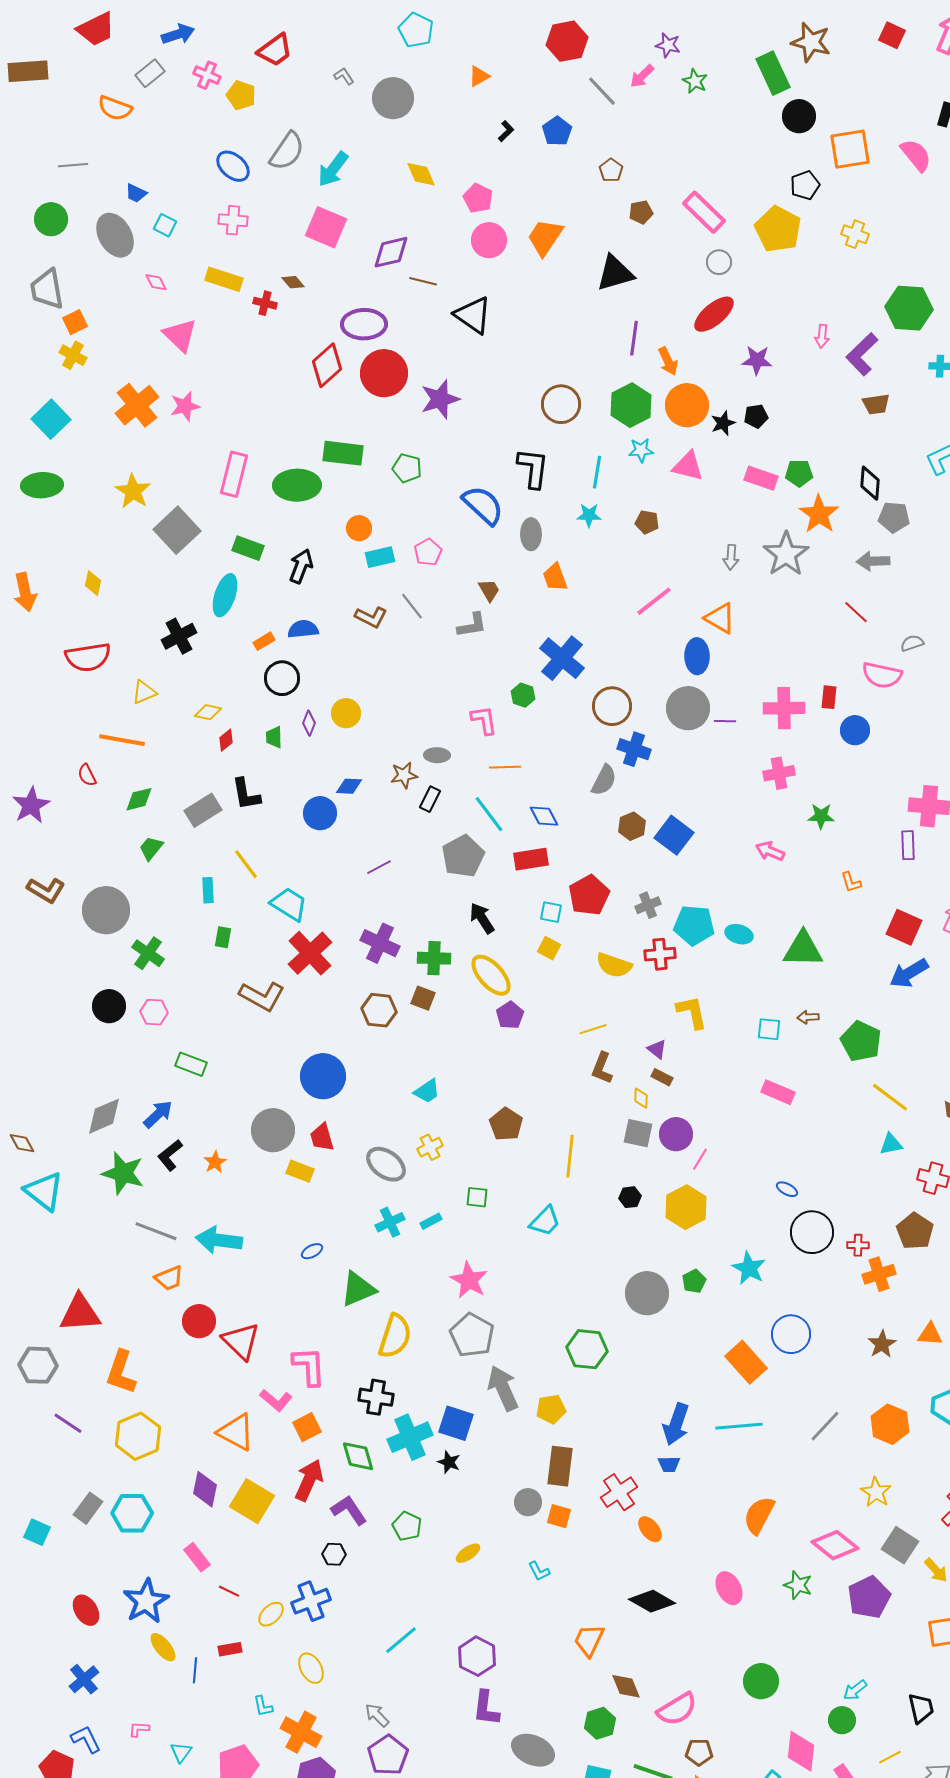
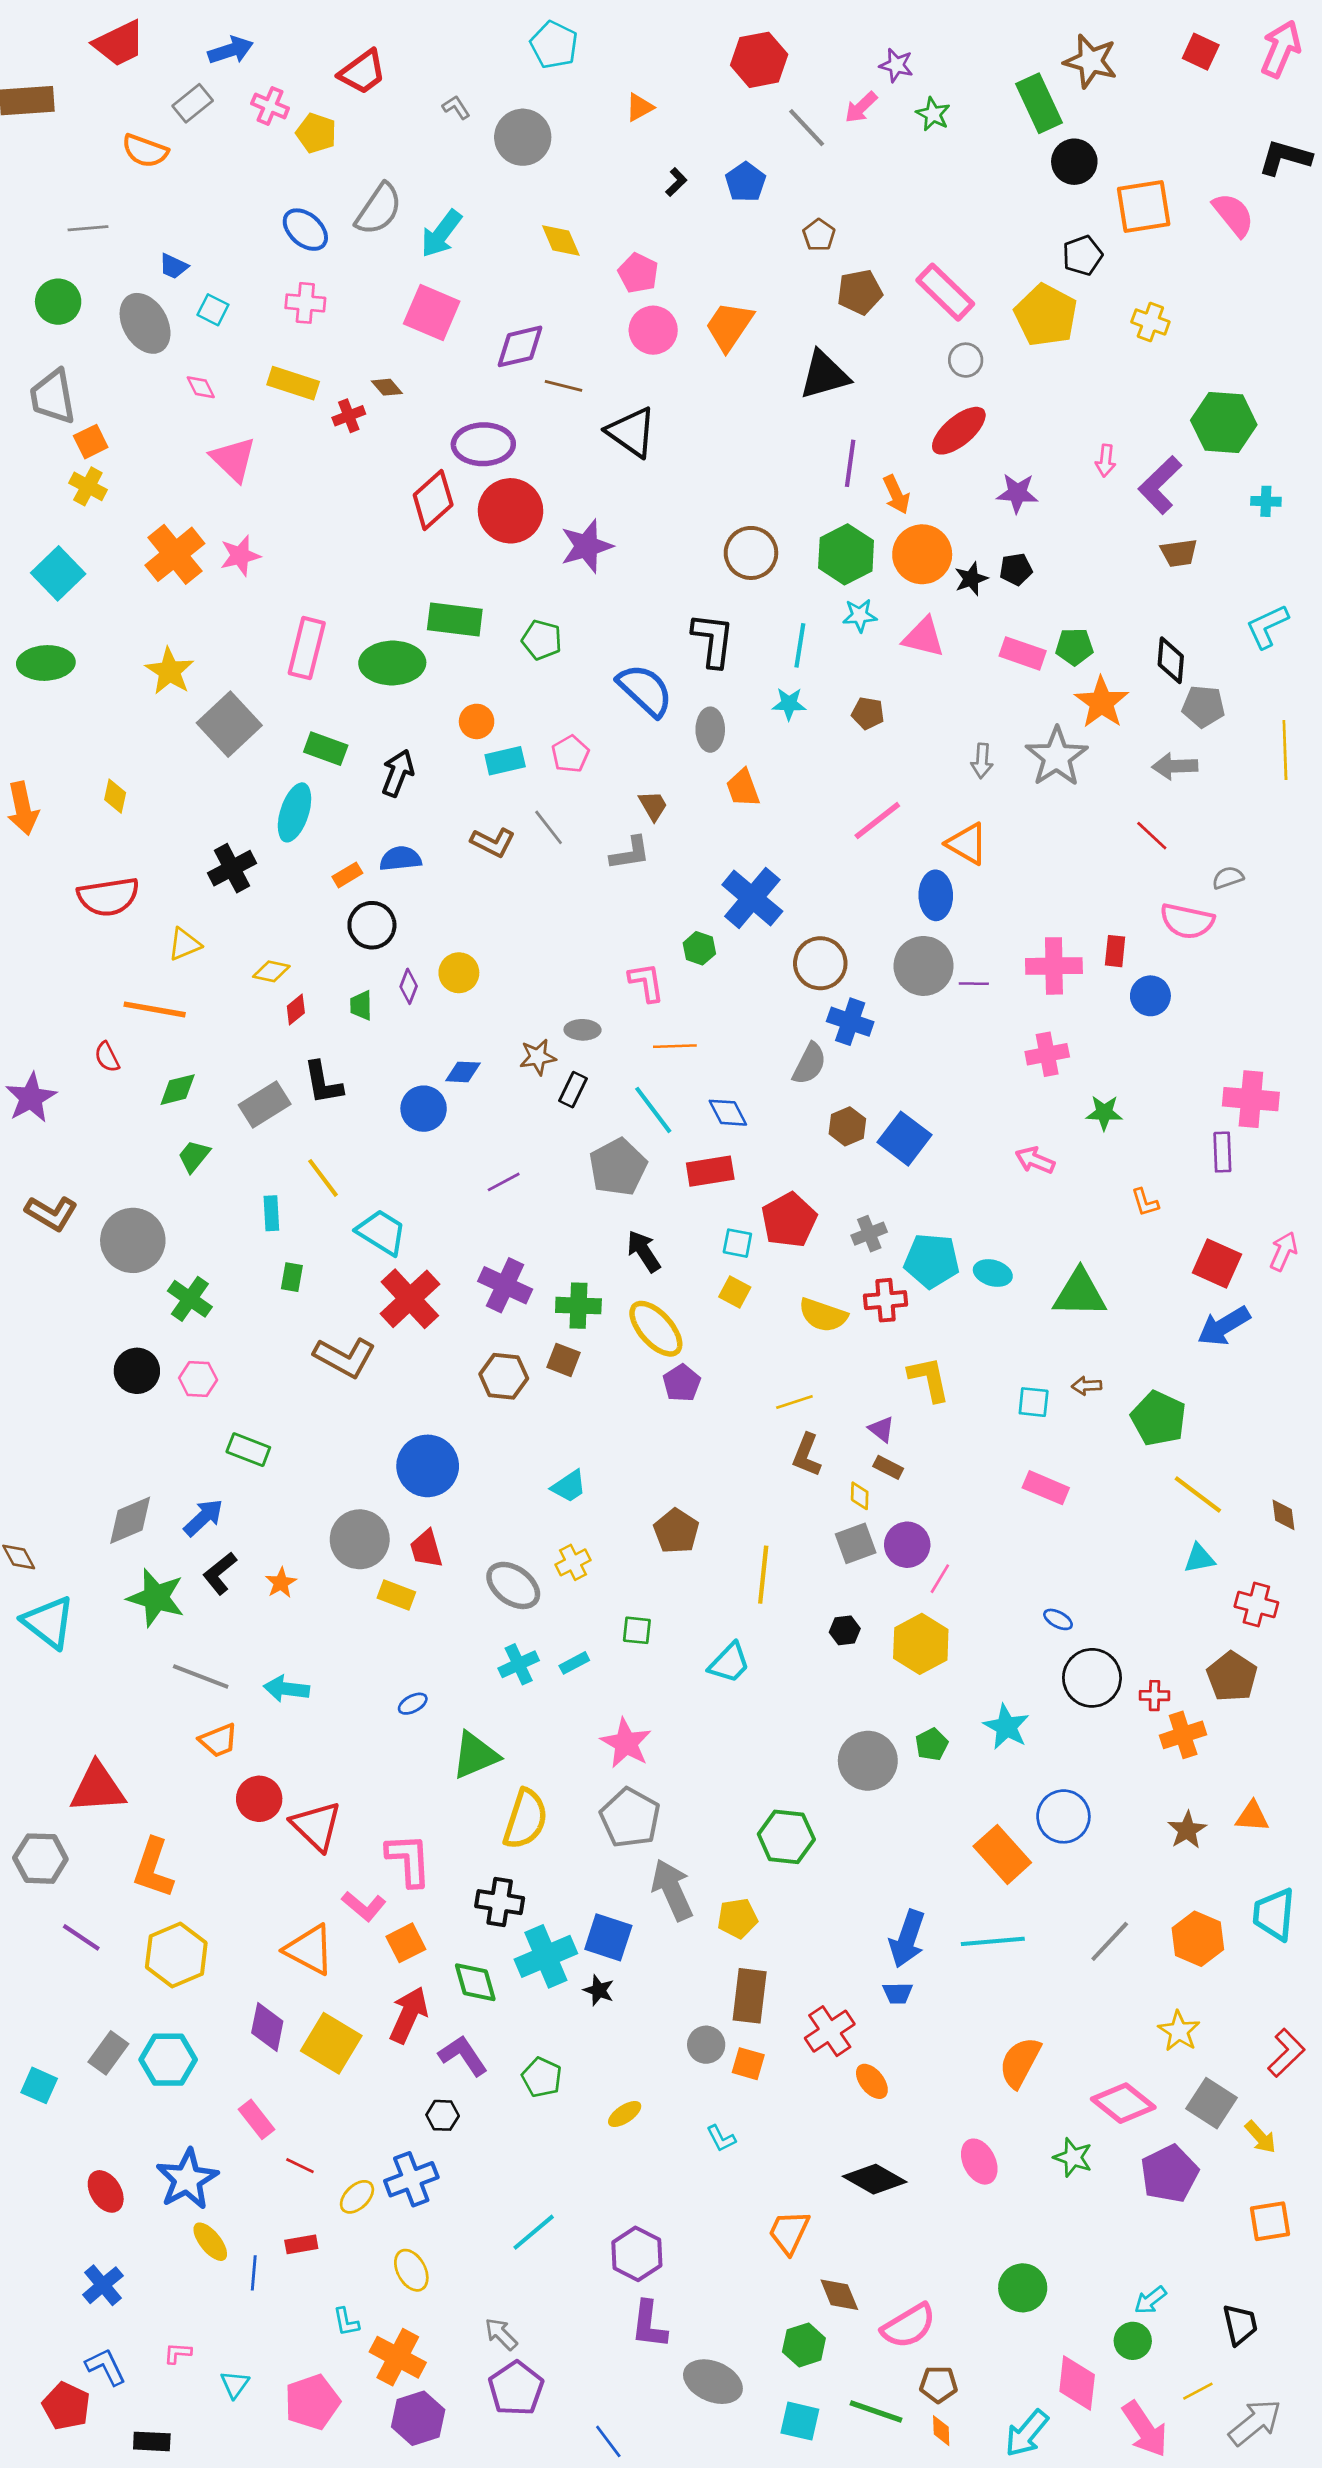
brown pentagon: (641, 212) -> (860, 292), size x1.4
red cross: (265, 303) -> (349, 416), turned -35
gray square: (638, 1133) -> (856, 1543), turned -32
cyan arrow: (219, 1240) -> (286, 1689), size x0.7

